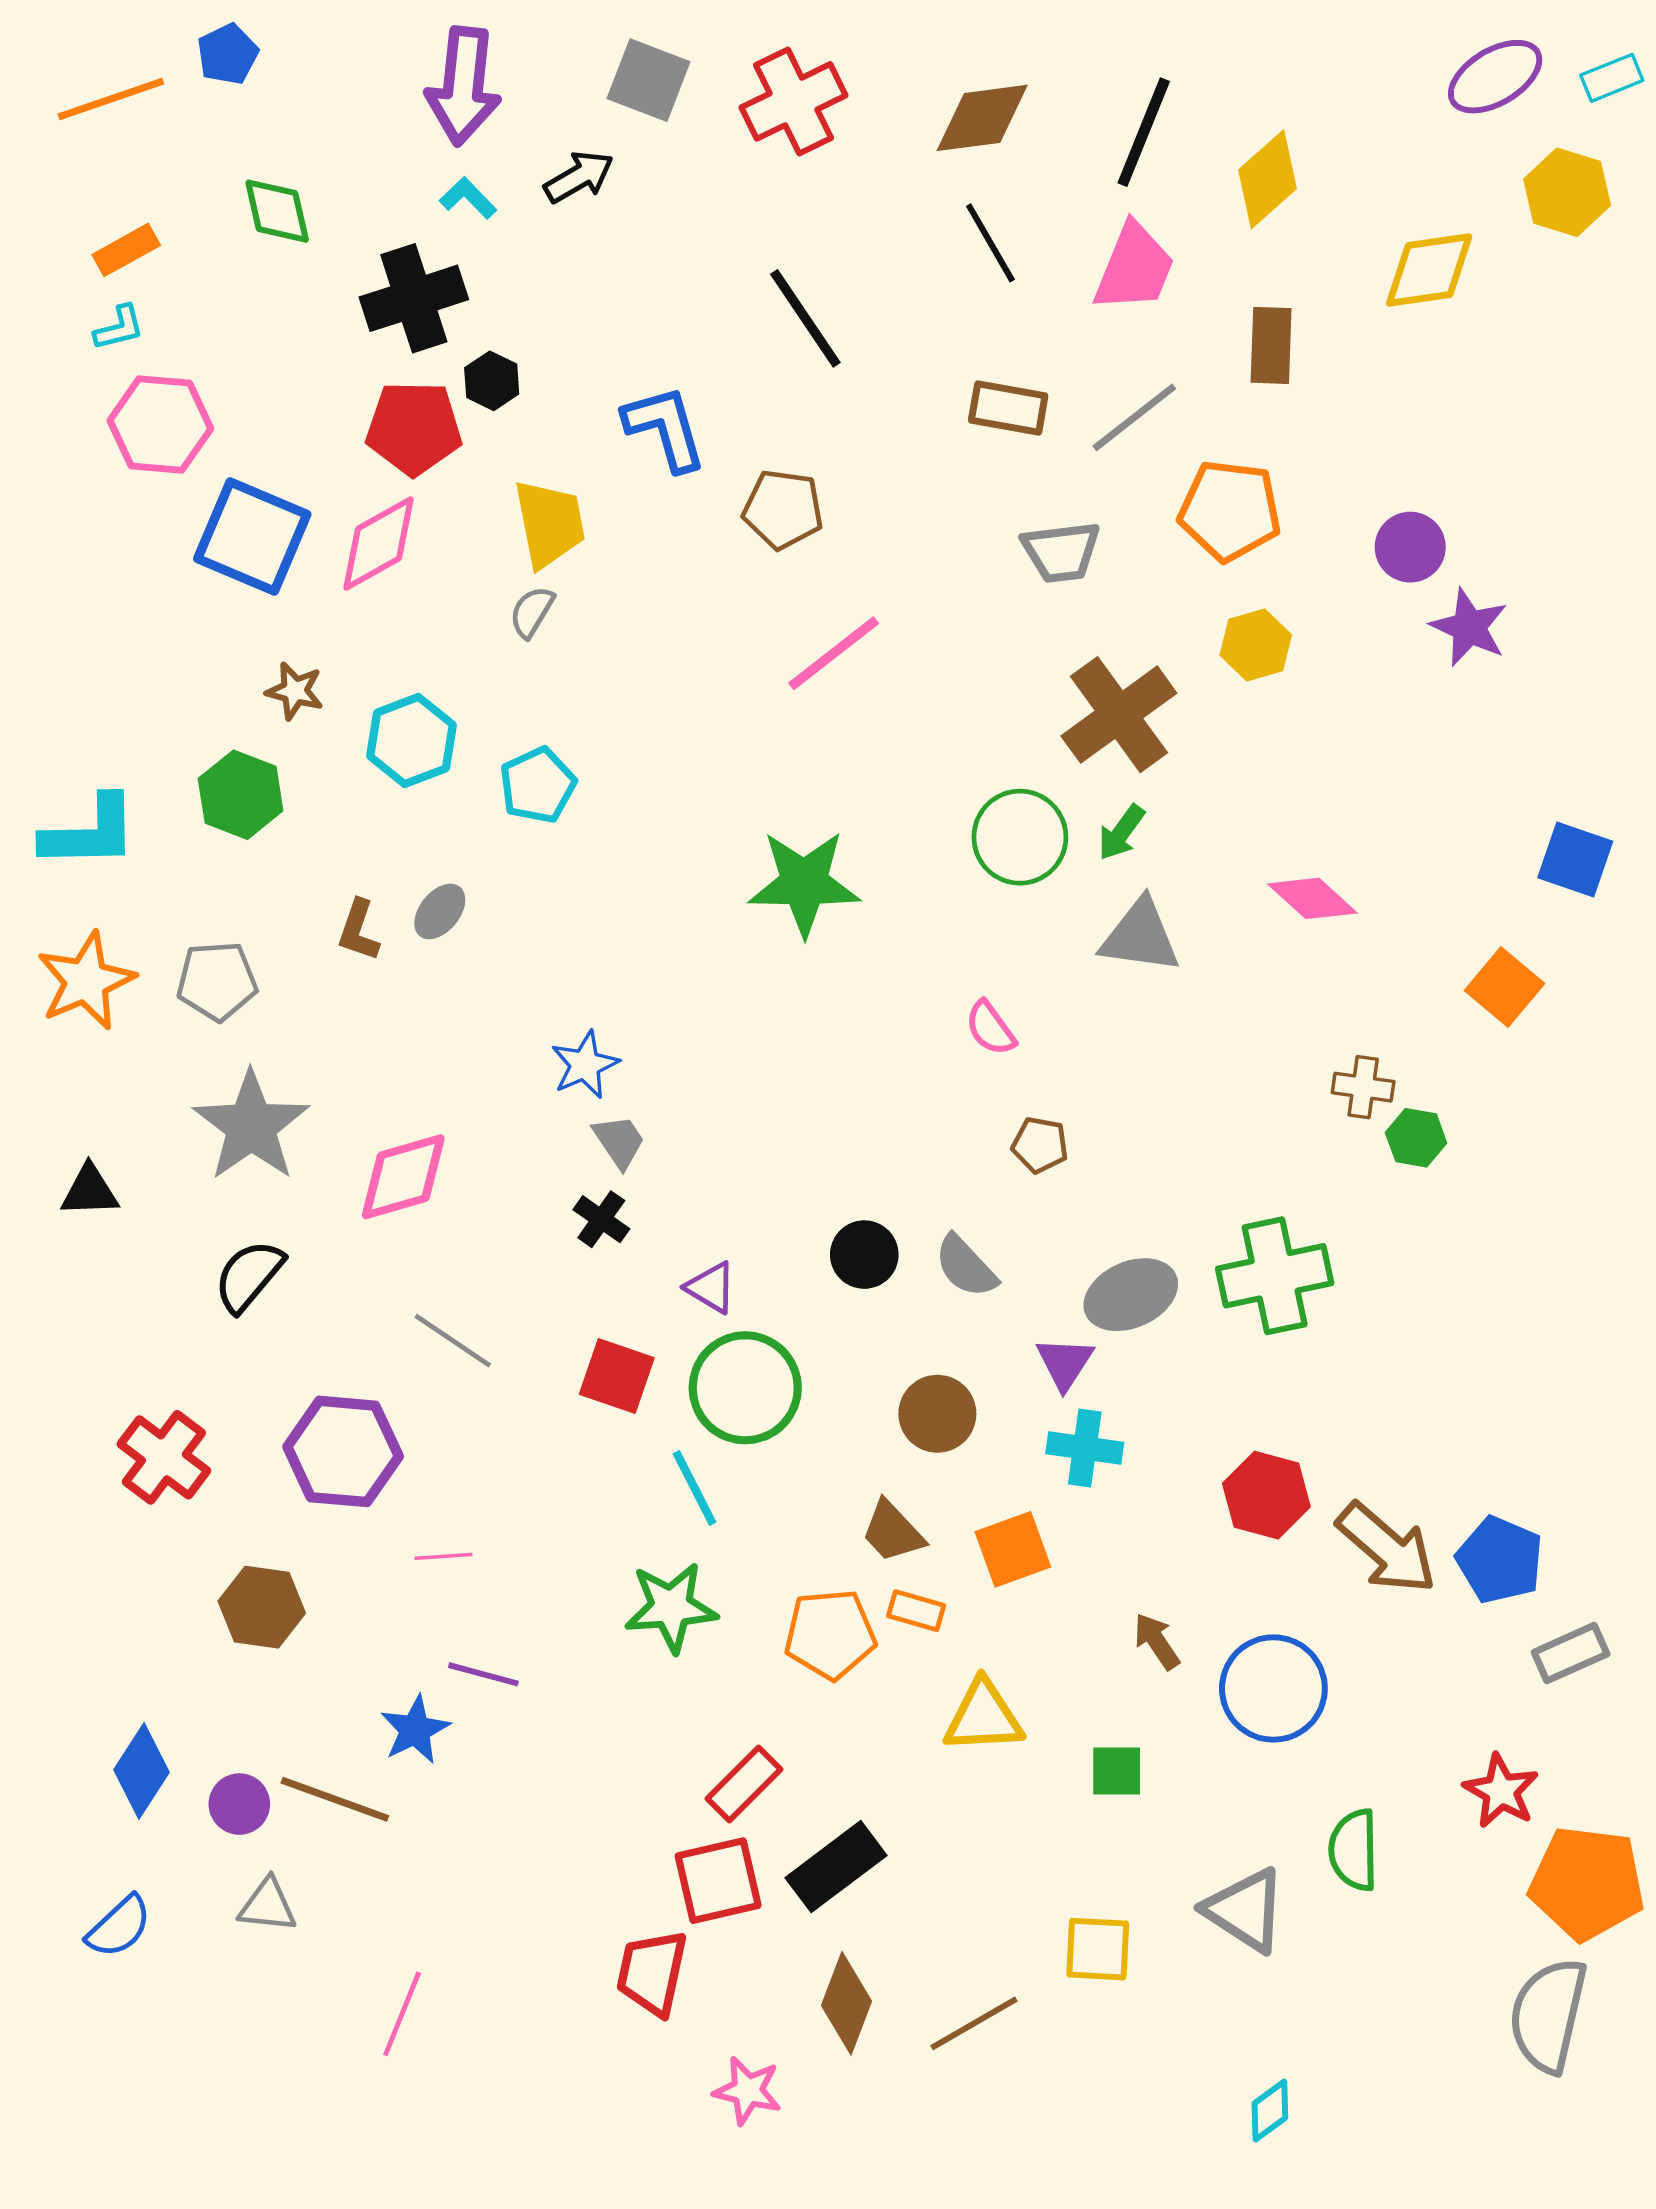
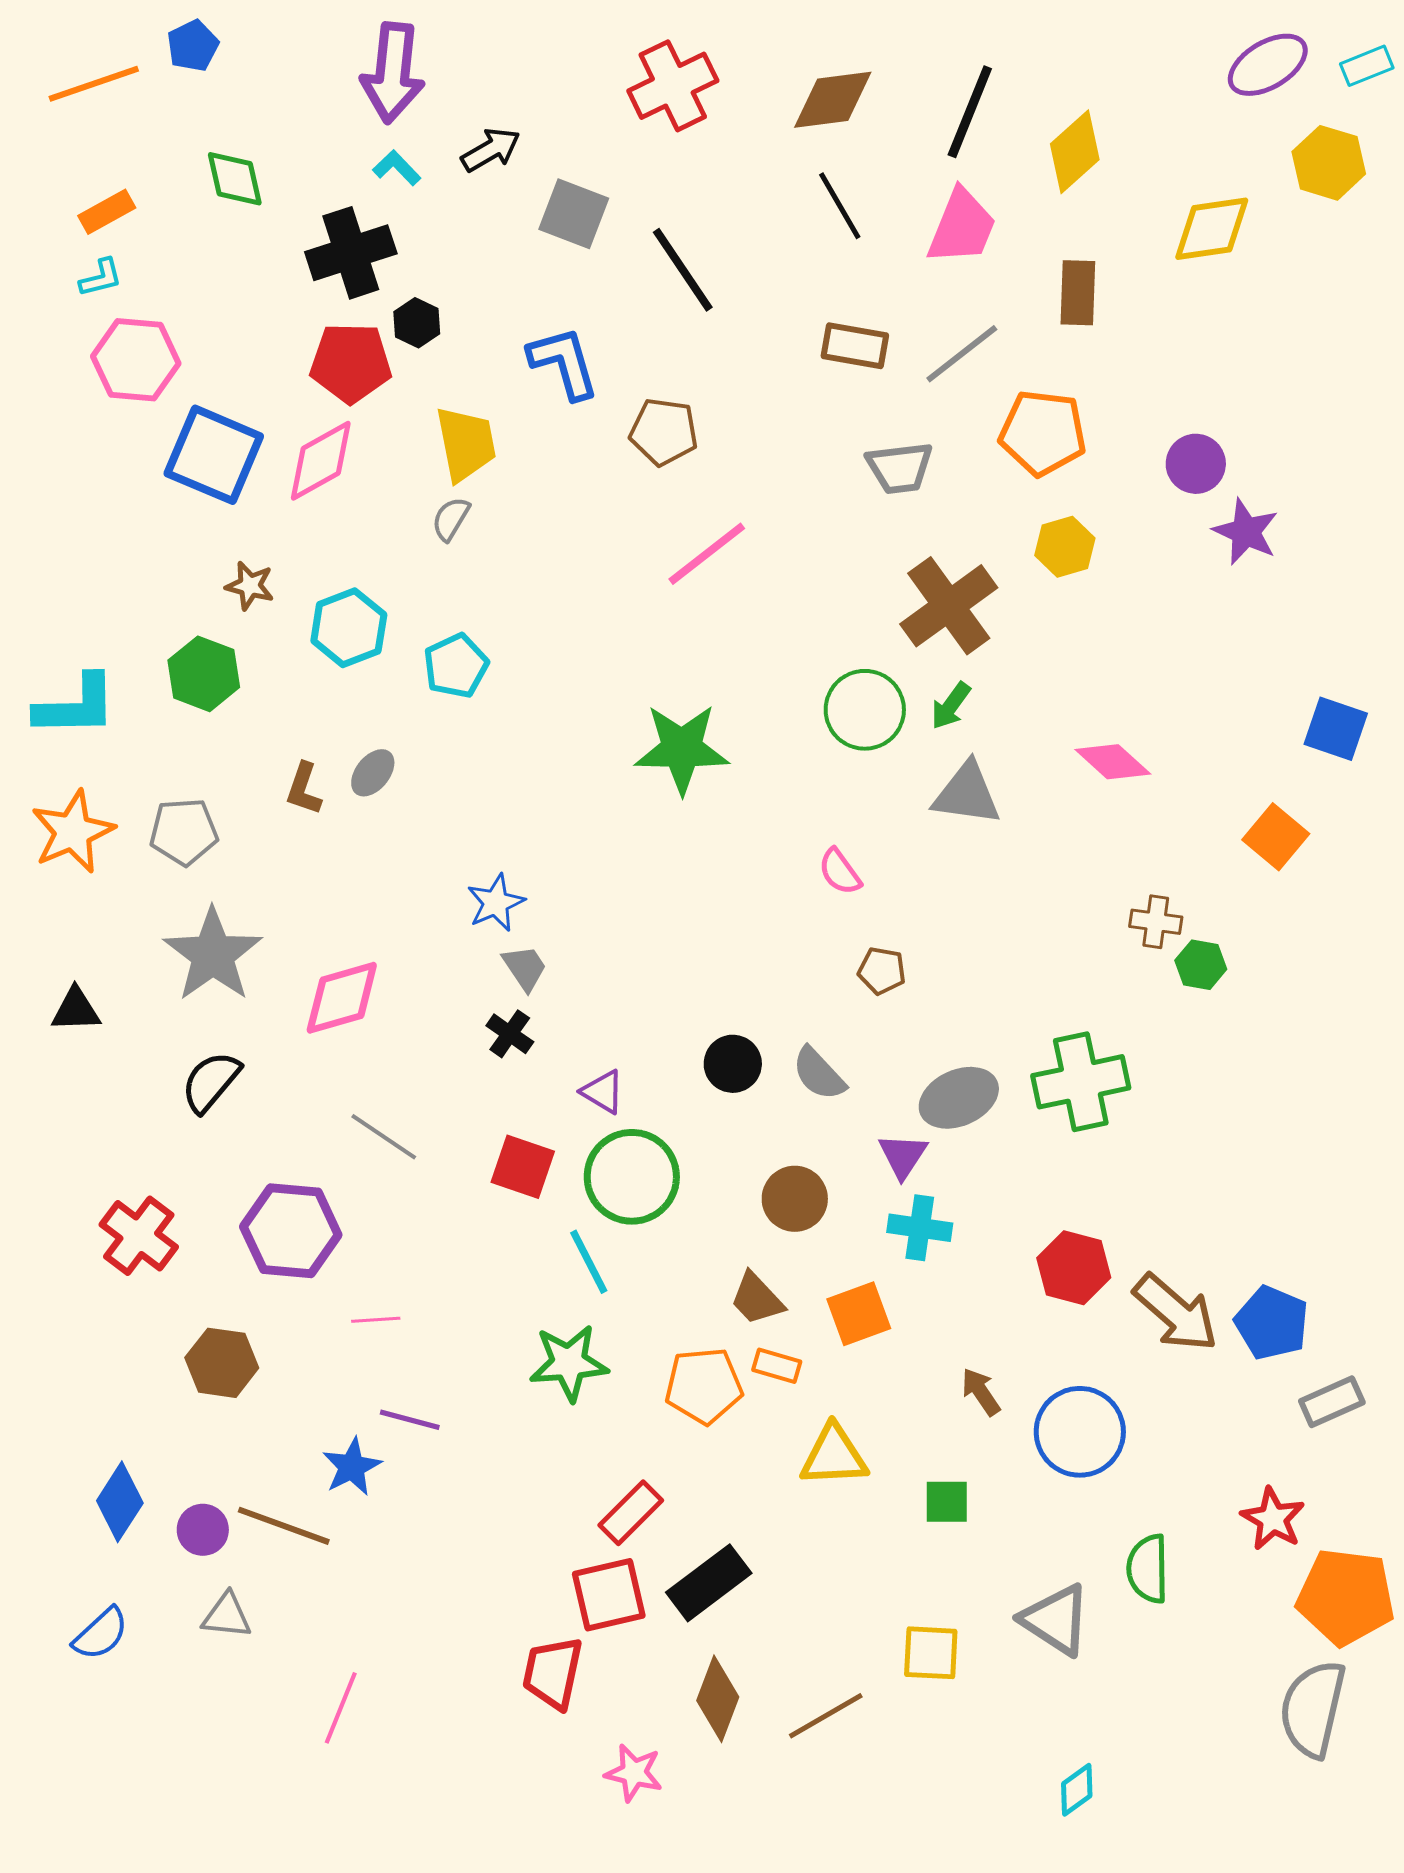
gray square: (649, 80) -> (574, 214), moved

